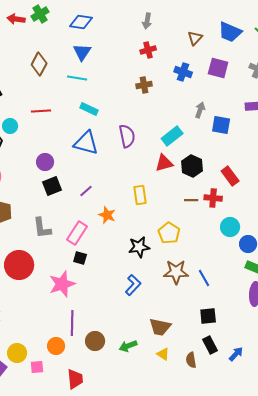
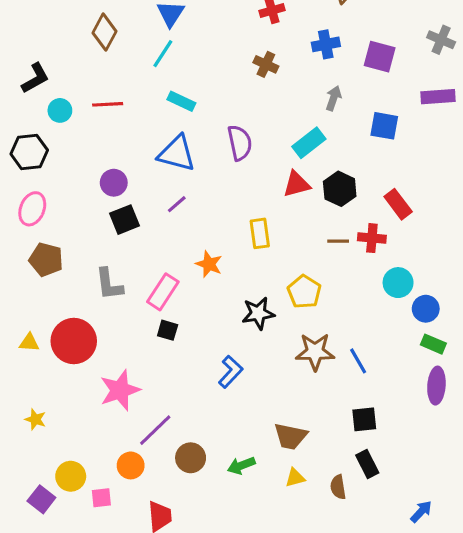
purple square: (218, 68) -> (380, 57), moved
blue cross: (183, 72) -> (326, 44), turned -30
cyan line: (77, 78) -> (163, 54), turned -66
brown cross: (144, 85) -> (266, 64), turned 35
gray arrow: (200, 110) -> (334, 98), moved
cyan circle: (10, 126) -> (60, 110), moved
purple line: (86, 191) -> (177, 204), moved
pink star: (62, 284) -> (120, 390), moved
blue L-shape: (133, 285) -> (231, 372), moved
purple line: (72, 323) -> (155, 430), turned 45
yellow triangle: (163, 354) -> (295, 478), turned -48
blue arrow: (236, 354) -> (421, 512), moved

